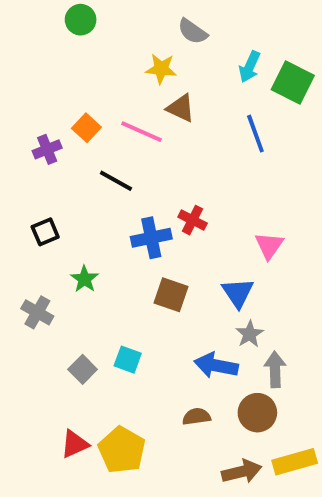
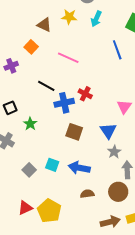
cyan arrow: (250, 67) -> (96, 19), moved
brown triangle: (181, 108) -> (44, 25), moved
pink line: (141, 132) -> (68, 58), moved
purple cross: (47, 149) -> (11, 66), moved
black line: (116, 181) -> (46, 86), moved
black square: (45, 232) -> (10, 108), moved
blue arrow: (216, 365) -> (79, 168), moved

